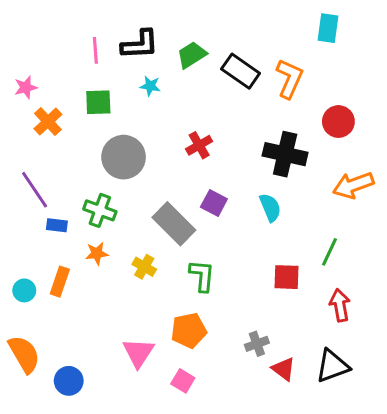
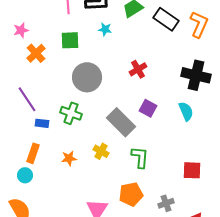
orange star: (97, 253) -> (69, 158), moved
red square: (287, 277) -> (192, 170), moved
orange rectangle: (60, 282) -> (33, 153), moved
cyan circle: (24, 290) -> (25, 175), moved
gray cross: (257, 344) -> (166, 203), moved

